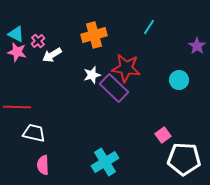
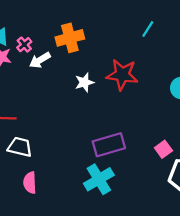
orange cross: (94, 35) -> (70, 38), moved
purple rectangle: (114, 88) -> (109, 145), moved, turned -60

